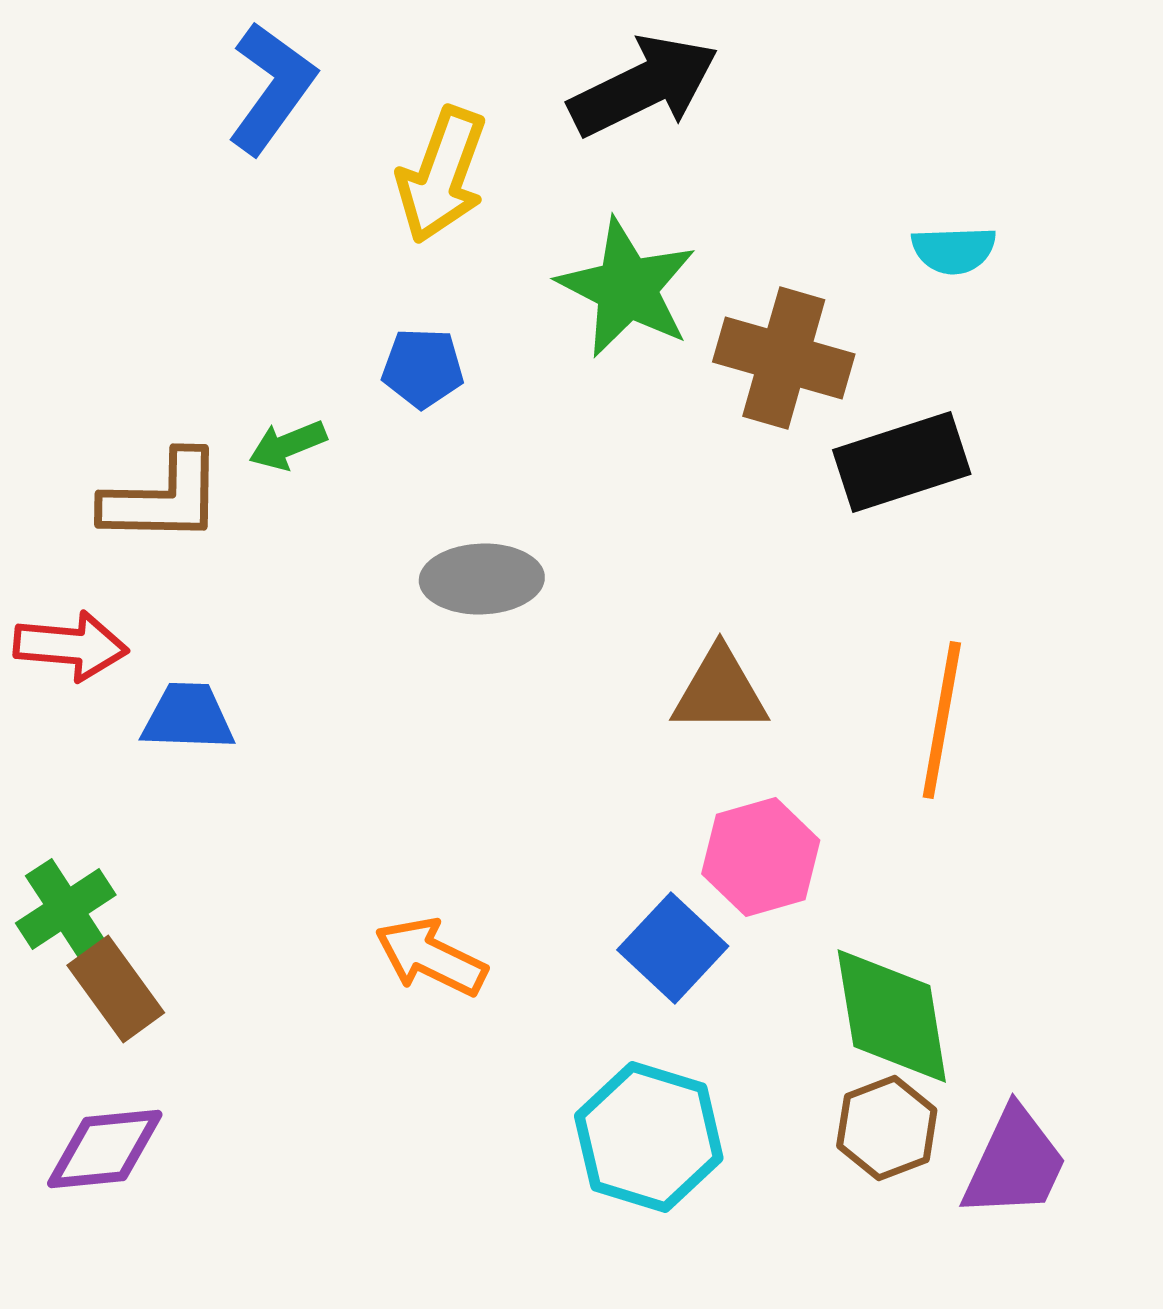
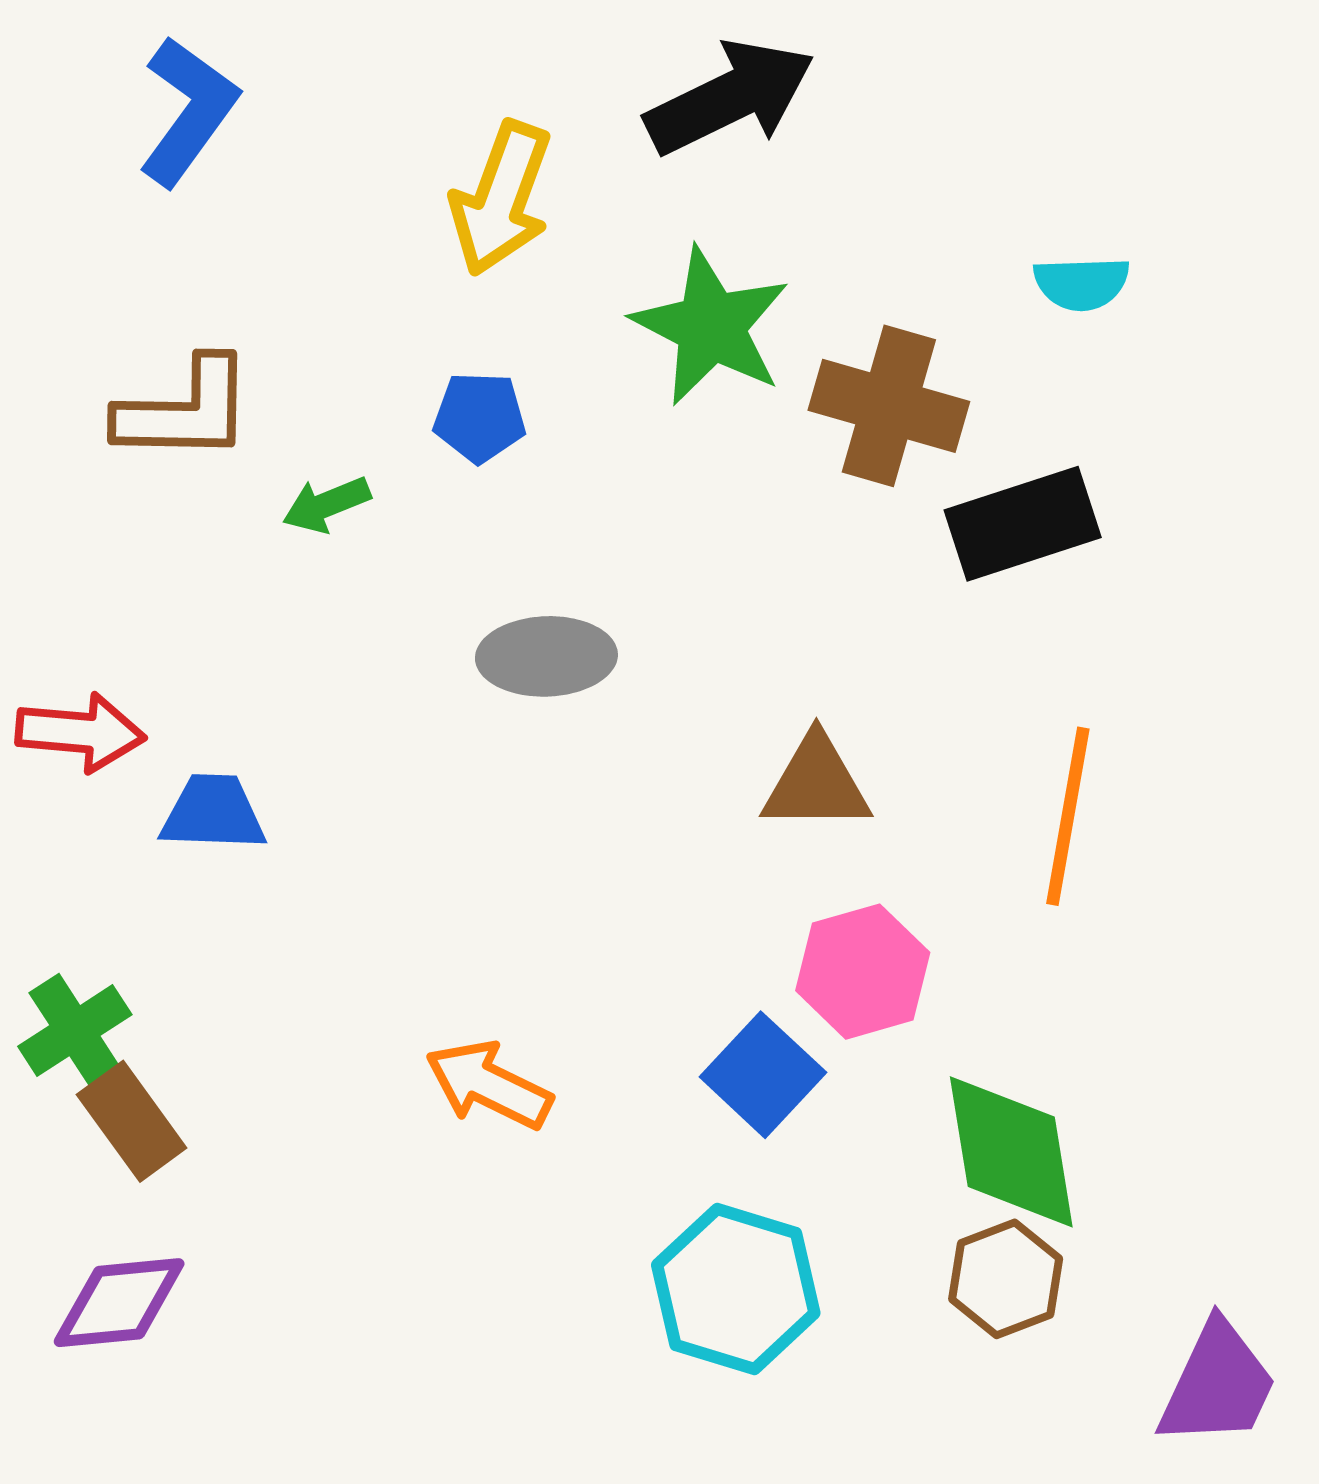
blue L-shape: (272, 88) -> (188, 111), moved
brown L-shape: (163, 498) -> (185, 410), moved
purple trapezoid: (1015, 1163) -> (1218, 1384), moved

